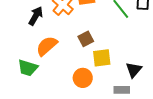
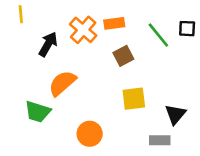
brown square: (86, 39) -> (123, 56), moved
orange circle: (83, 78) -> (90, 134), moved

